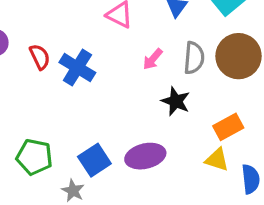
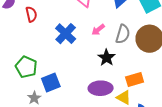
blue cross: (77, 68) -> (66, 34), moved
purple ellipse: (145, 156) -> (101, 88), moved
green pentagon: (34, 157) -> (26, 67), moved

